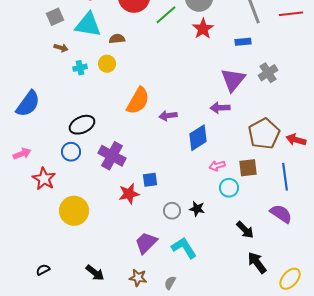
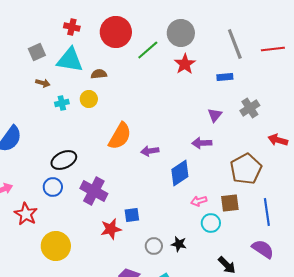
purple triangle: (233, 80) -> (215, 115), size x0.6
red arrow: (296, 140) -> (278, 140), moved

